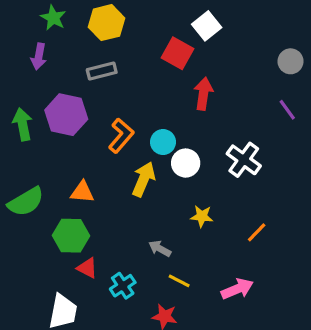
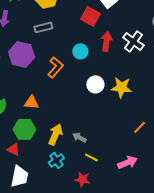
cyan circle: (163, 142) -> (80, 51), moved
white cross: (244, 160) -> (133, 41), moved
yellow arrow: (144, 179) -> (55, 134), moved
yellow star: (202, 216) -> (121, 87), moved, size x1.5
red triangle: (87, 268) -> (13, 149), moved

